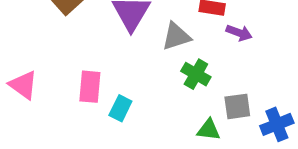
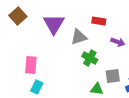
purple arrow: (239, 33) -> (118, 42), moved
cyan rectangle: (120, 108) -> (37, 87), moved

